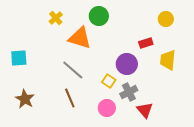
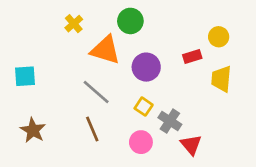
yellow circle: (166, 19) -> (219, 37), moved
purple circle: (127, 64) -> (146, 67), moved
gray cross: (129, 92) -> (170, 121), turned -30

